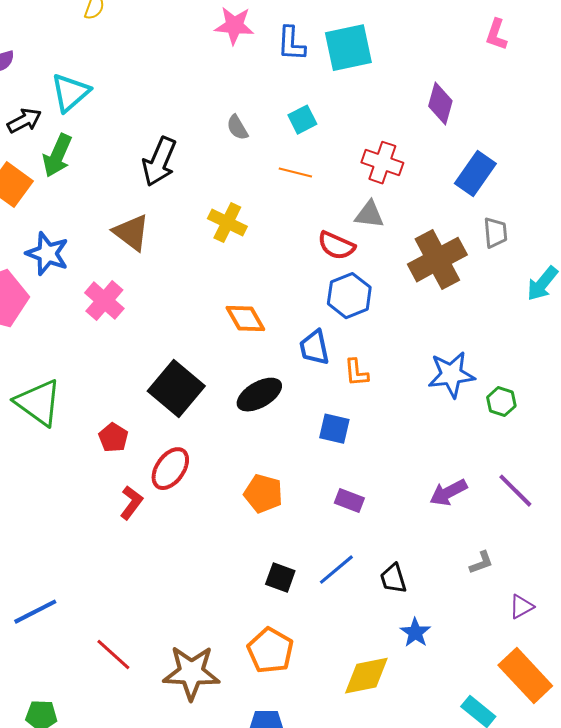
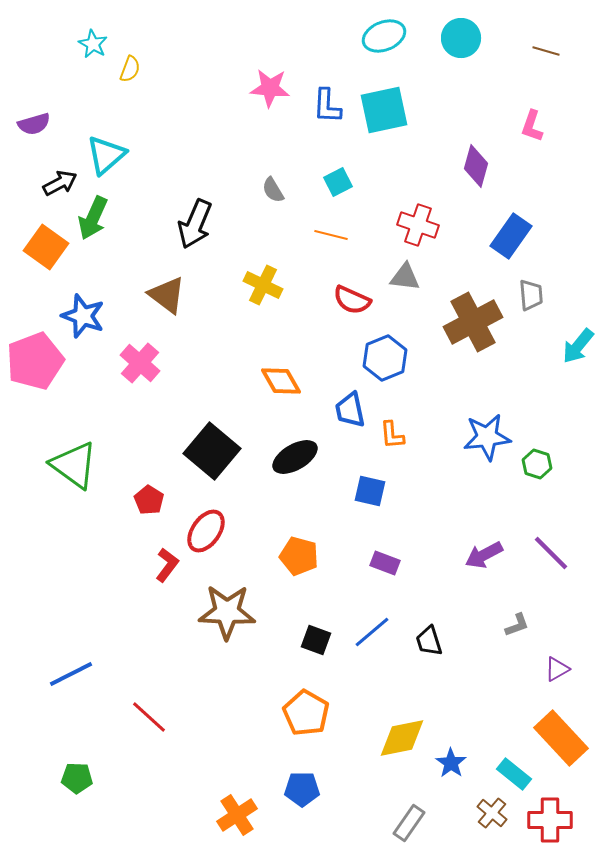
pink L-shape: (496, 35) -> (532, 126), moved
red semicircle: (336, 246) -> (352, 300), moved
blue star: (415, 633) -> (451, 763), moved
brown star: (191, 673) -> (227, 612), moved

